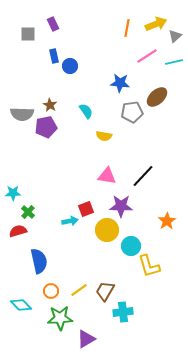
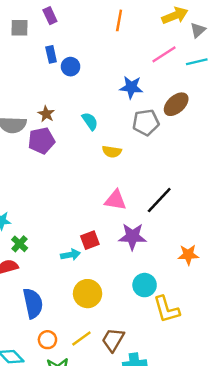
orange line: (127, 28) -> (119, 20), moved
orange star: (167, 221) -> (188, 255), turned 30
yellow circle: (107, 230) -> (88, 294), moved

